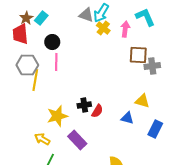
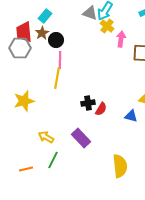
brown star: (26, 18) -> (42, 33), moved
pink arrow: (125, 29) -> (121, 39), moved
gray hexagon: (27, 65) -> (20, 48), moved
yellow line: (35, 80) -> (57, 78), moved
yellow star: (57, 116) -> (24, 101), moved

